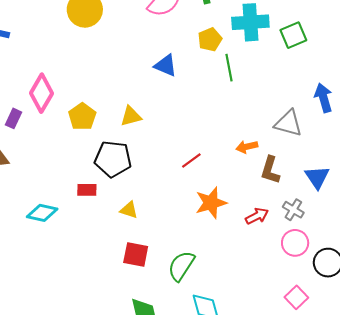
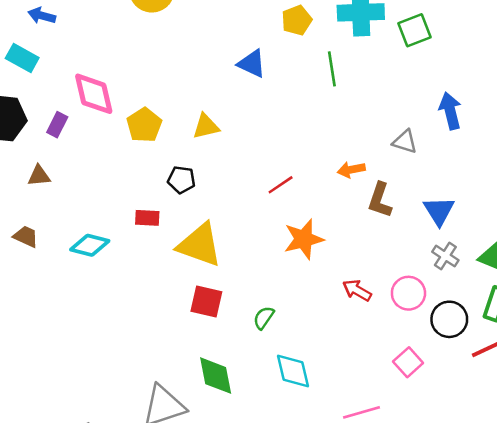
yellow pentagon: (210, 40) -> (297, 20), moved
pink diamond: (42, 93) -> (94, 94), turned -45
gray triangle: (288, 123) -> (405, 142), size x0.7
black pentagon: (113, 159) -> (181, 180), size x0.6
yellow triangle: (129, 210) -> (200, 245), size x2.0
gray cross: (293, 210) -> (445, 256), moved
red arrow: (257, 216) -> (357, 290), moved, turned -125
green semicircle: (181, 266) -> (264, 318), size x0.6

